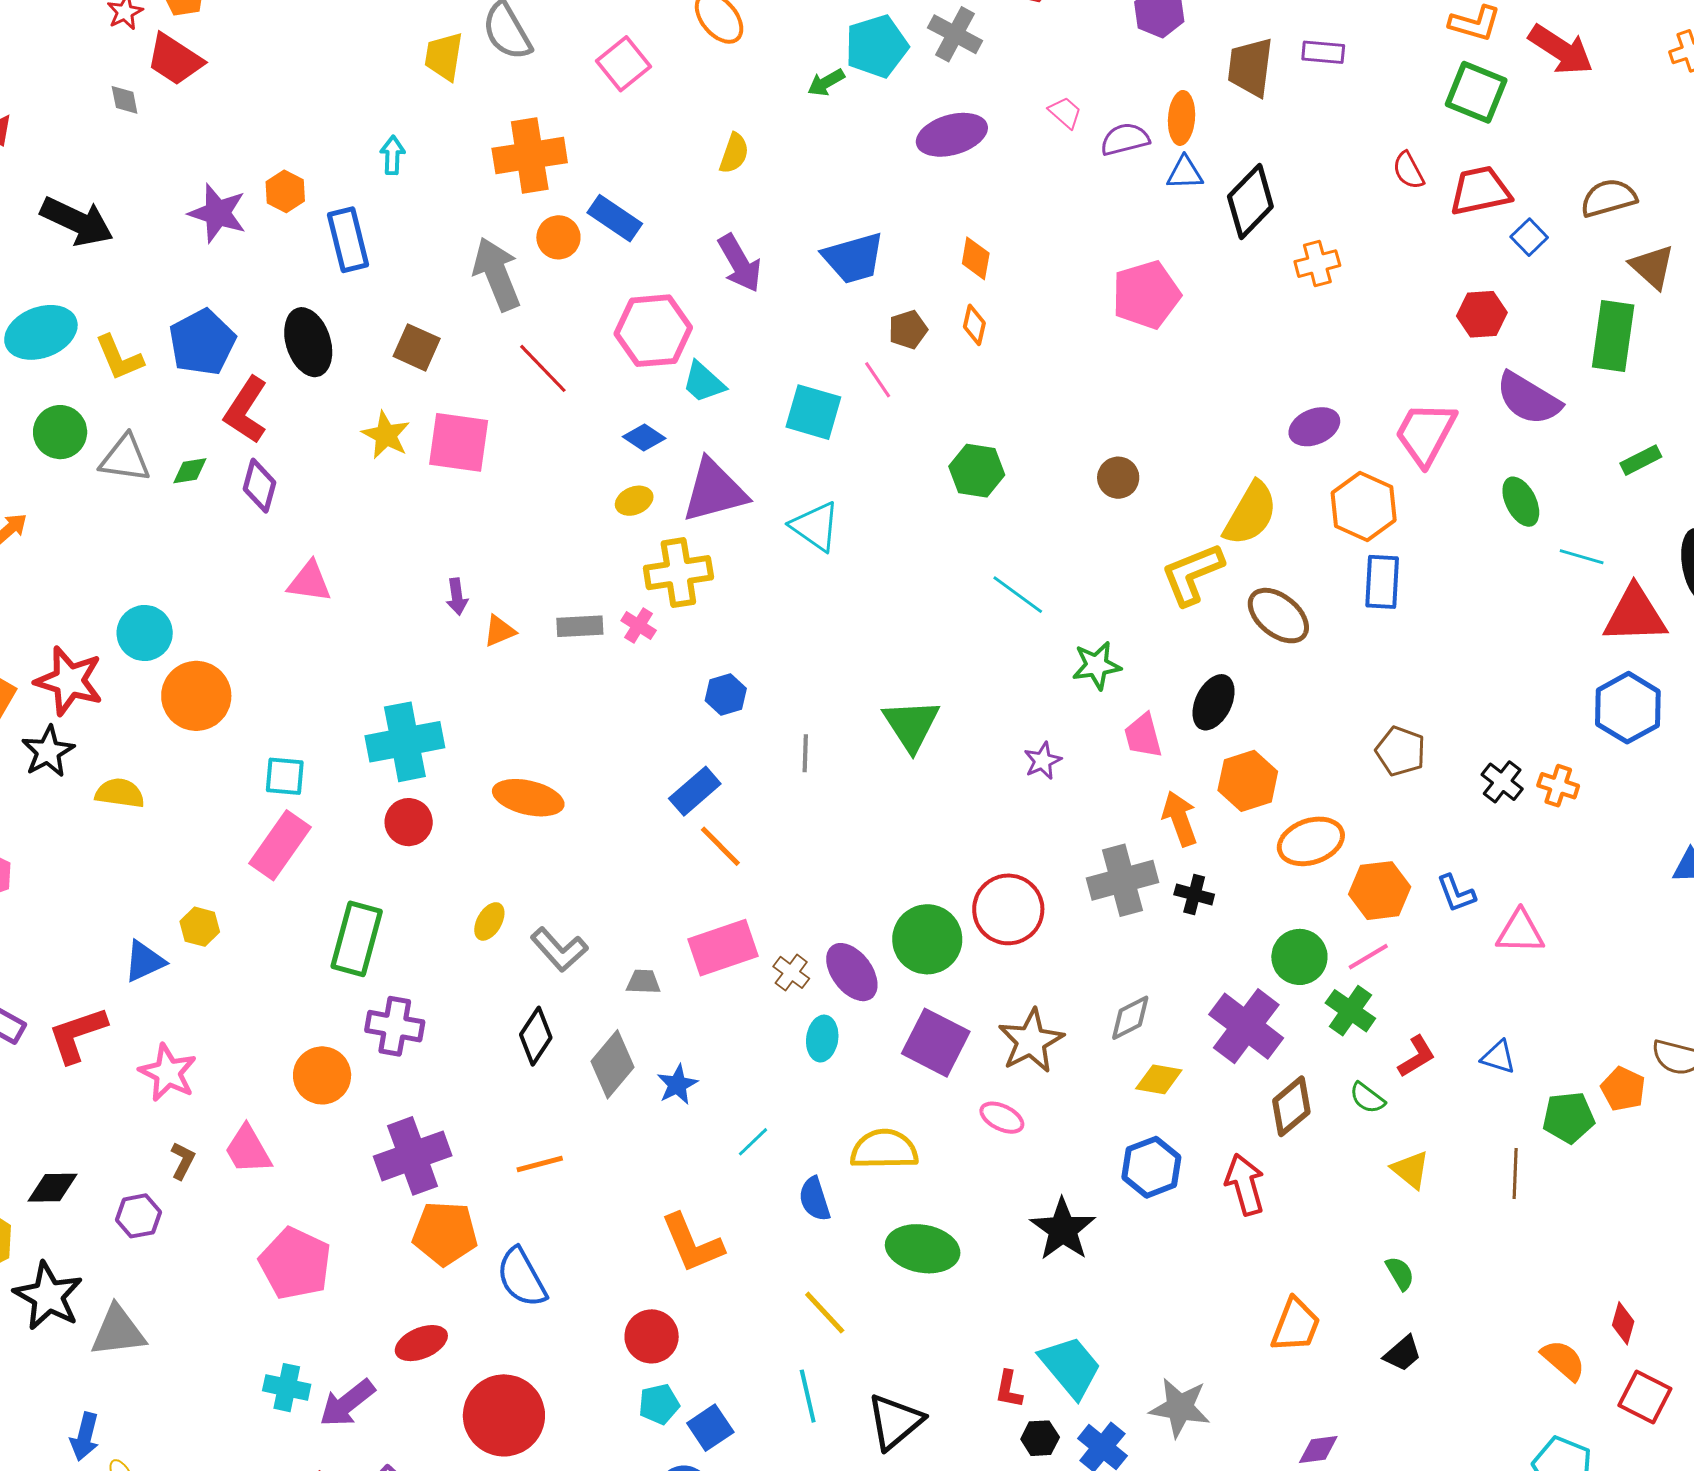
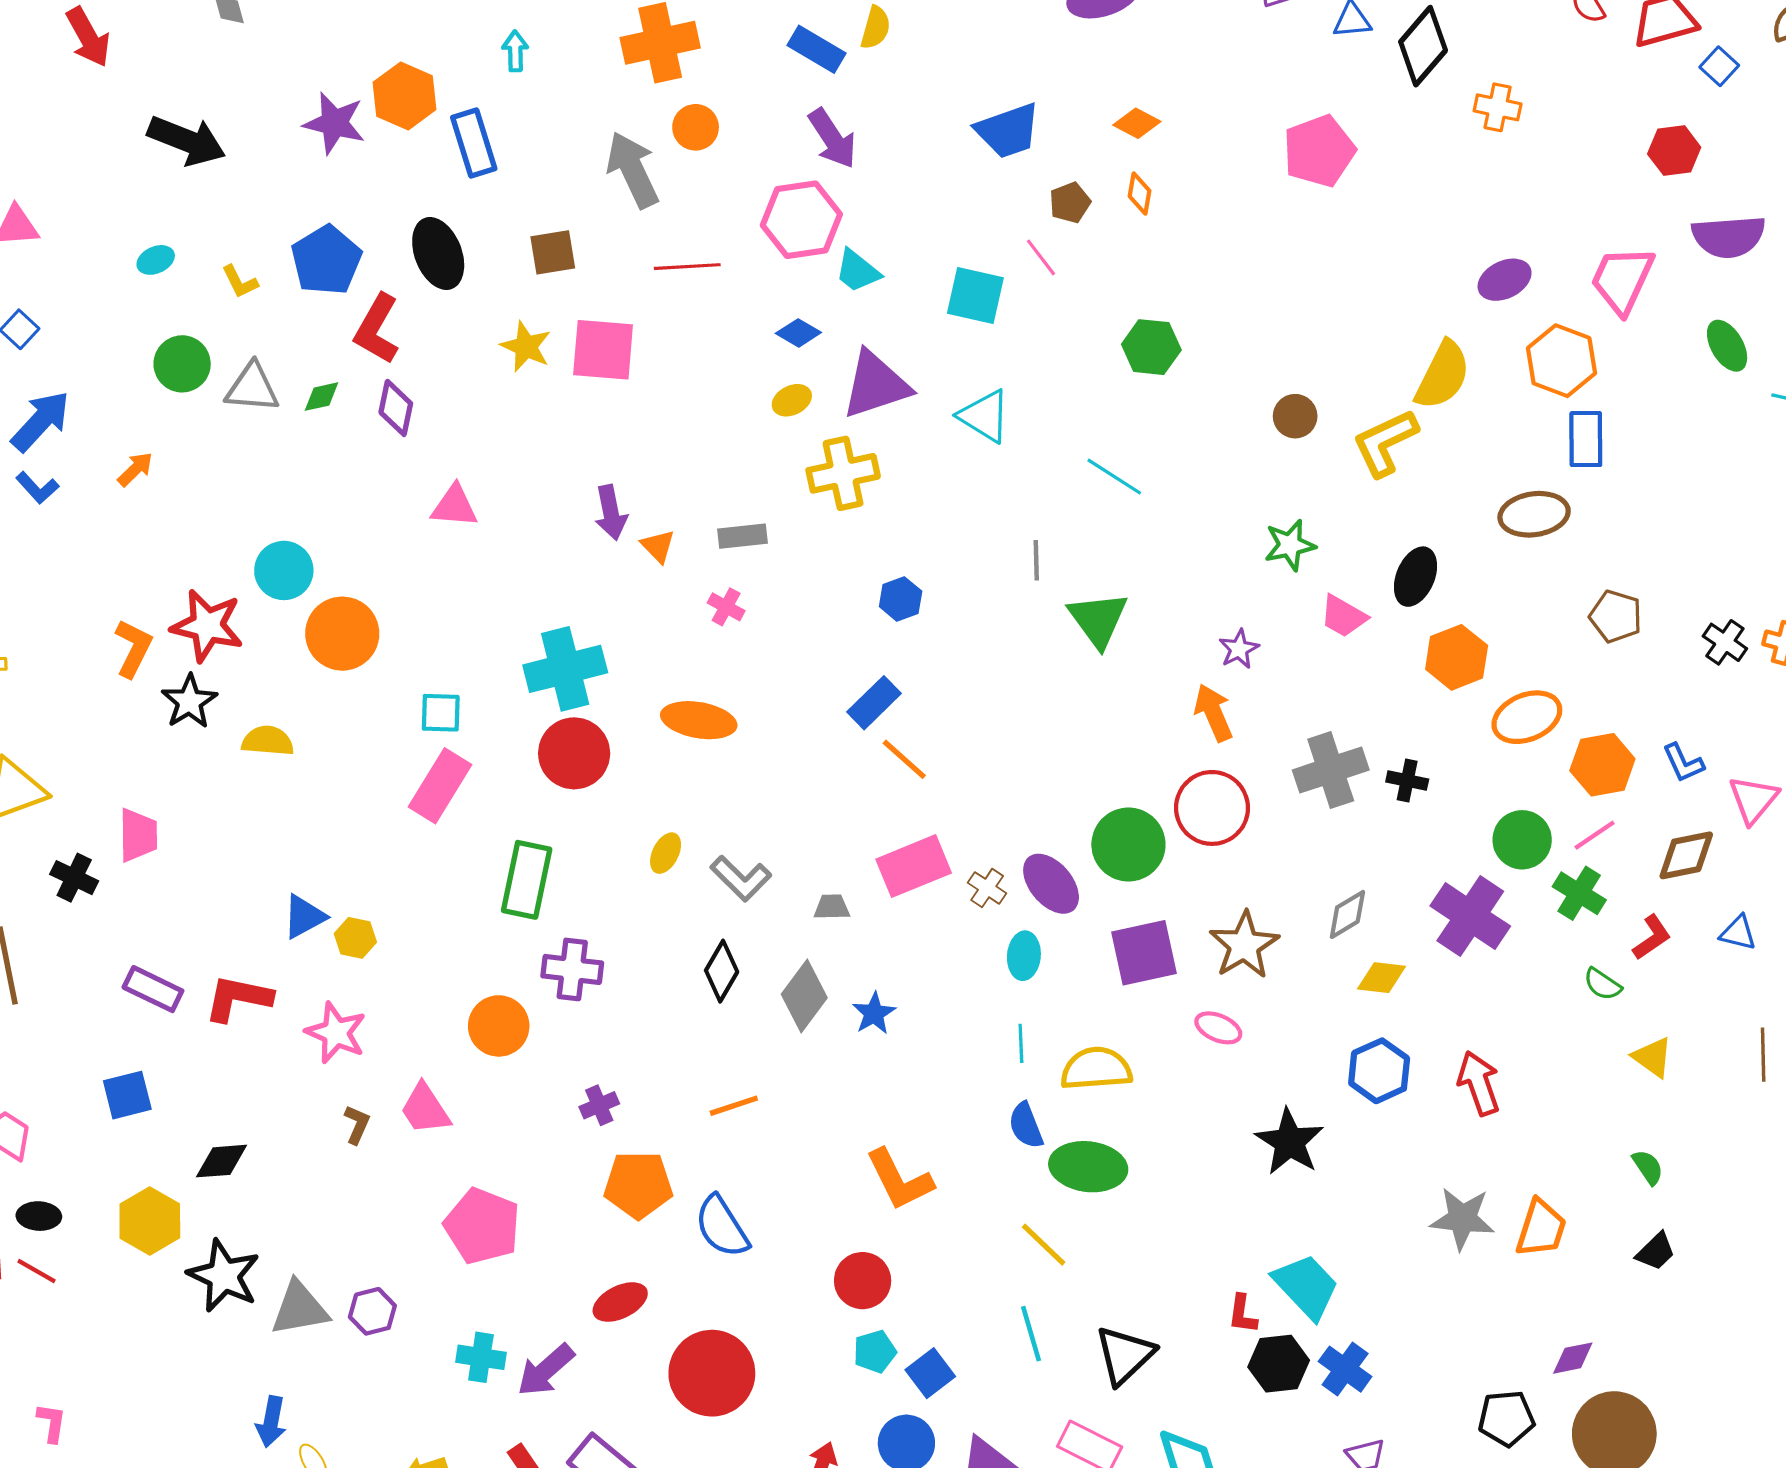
orange hexagon: (285, 191) -> (404, 96), size x1.5
blue rectangle: (615, 218) -> (816, 49), moved
orange diamond: (976, 258) -> (1137, 123), turned -69
purple arrow: (740, 263) -> (832, 139), moved
orange cross: (1317, 264) -> (1498, 107), turned 30
cyan ellipse: (41, 332) -> (156, 260), size x0.5
brown square: (417, 347) -> (553, 252), turned -30
yellow L-shape: (119, 358) -> (240, 282), size x0.7
red line: (543, 368) -> (687, 267), turned -46
purple semicircle: (1528, 399) -> (1729, 237), turned -32
brown circle: (1118, 478) -> (1295, 416), moved
cyan line: (1018, 595) -> (1114, 477), moved
purple arrow: (457, 597) -> (611, 513), size x1.4
brown ellipse: (1278, 616) -> (1534, 514), moved, turned -44
pink cross: (639, 626) -> (726, 607), moved
orange triangle: (499, 631) -> (658, 546), turned -48
pink trapezoid: (1143, 736) -> (1343, 616), turned -42
gray line: (805, 753) -> (1036, 560), moved
orange arrow: (1180, 819) -> (1213, 713), moved
red circle: (409, 822) -> (574, 753), size x1.4
yellow hexagon: (200, 927) -> (355, 938), moved
pink triangle: (1520, 932) -> (1753, 799), turned -48
red L-shape: (77, 1035) -> (238, 998), turned 34
purple square: (936, 1043) -> (1144, 953), turned -36
brown diamond: (1291, 1106) -> (1686, 855), moved, turned 32
cyan line: (753, 1142) -> (1021, 1043), moved, turned -45
purple cross: (413, 1156) -> (599, 1105), size x0.5
purple hexagon: (138, 1216) -> (372, 1311), moved
green ellipse: (923, 1249) -> (1088, 1167), moved
gray star: (1180, 1408) -> (1462, 1219), moved
black hexagon: (1040, 1438) -> (1279, 1364), size x1.5

